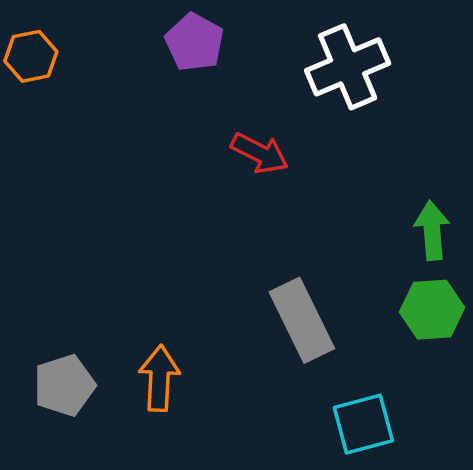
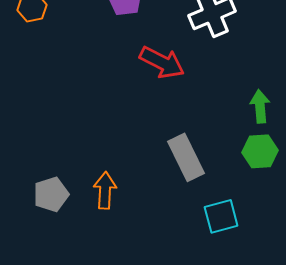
red arrow: (260, 153) -> (162, 62), size x1.4

